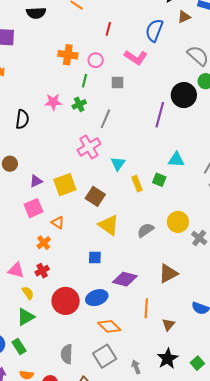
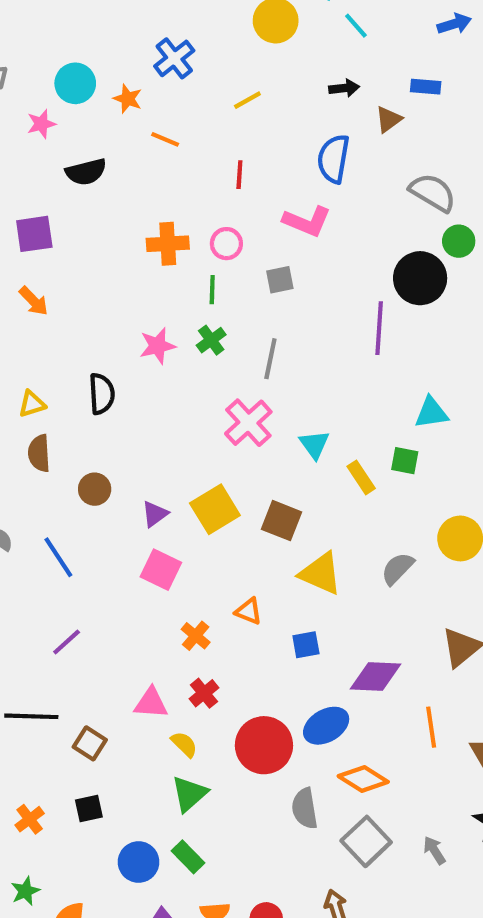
pink square: (34, 208) -> (161, 570), turned -30
orange triangle: (58, 222) -> (249, 611), moved
gray semicircle: (67, 354) -> (305, 808), moved

